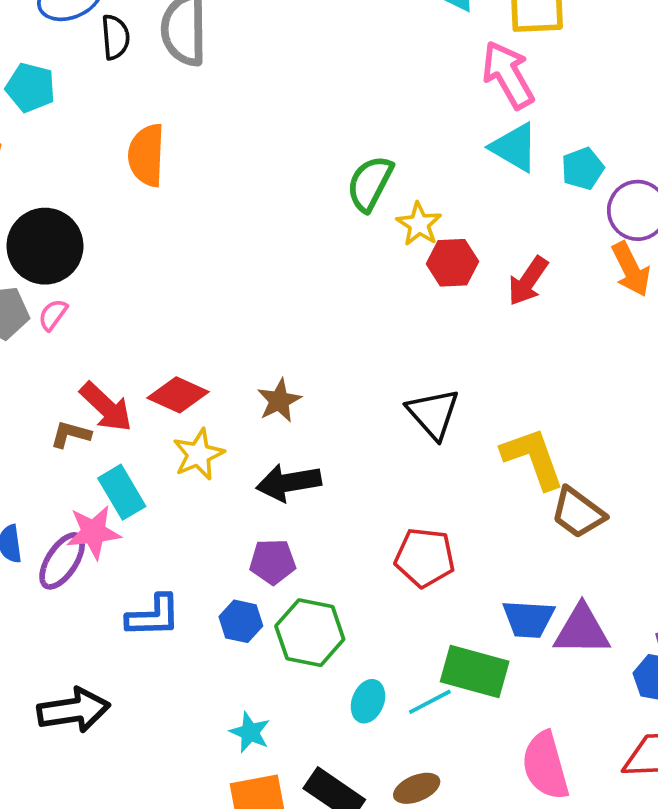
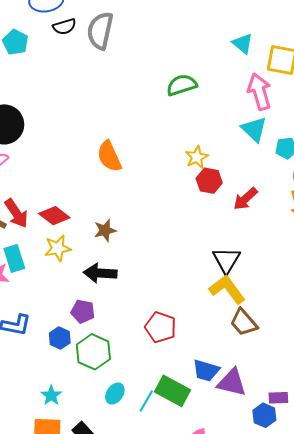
black semicircle: (115, 37) -> (64, 27), turned 65
orange semicircle: (146, 155) -> (109, 156), moved, turned -40
green semicircle: (370, 183) -> (182, 85), moved, turned 32
black triangle: (433, 414) -> (226, 260), moved
yellow L-shape: (533, 458) -> (227, 289), turned -30
cyan line: (430, 702) -> (146, 401), turned -45

